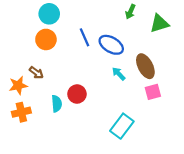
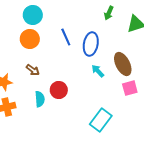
blue ellipse: (111, 45) -> (91, 44), turned 70
brown arrow: (36, 73) -> (33, 70), moved

